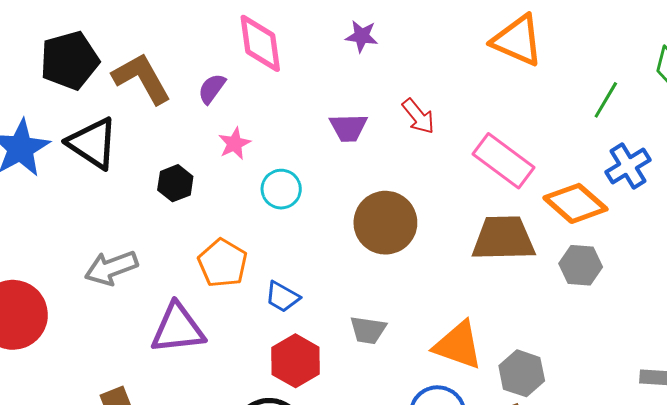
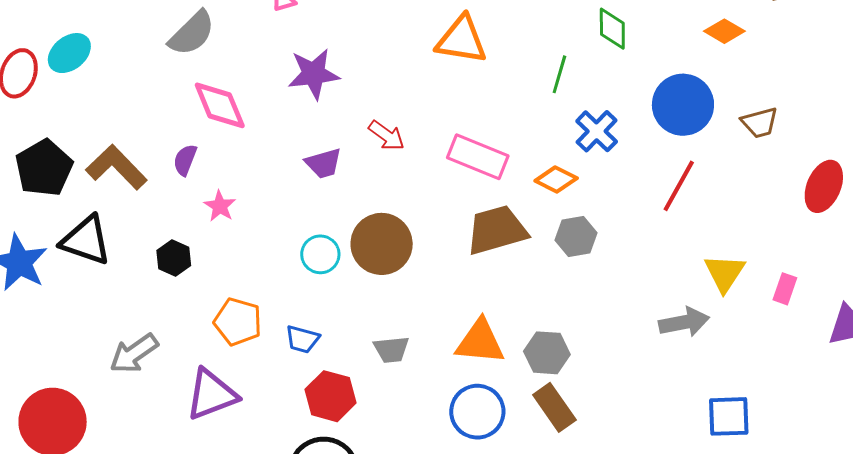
purple star: (362, 36) -> (314, 74), size x1.6
cyan circle: (281, 189) -> (320, 254), moved
orange diamond: (575, 203) -> (556, 180), size x0.7

